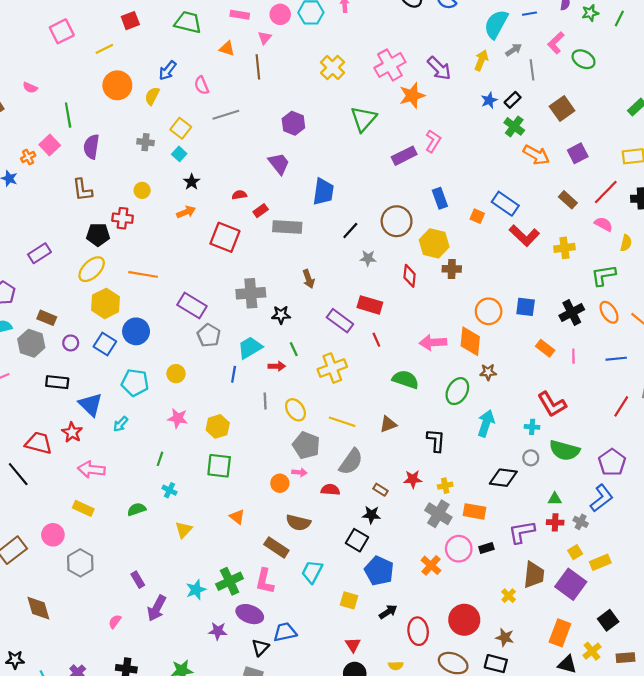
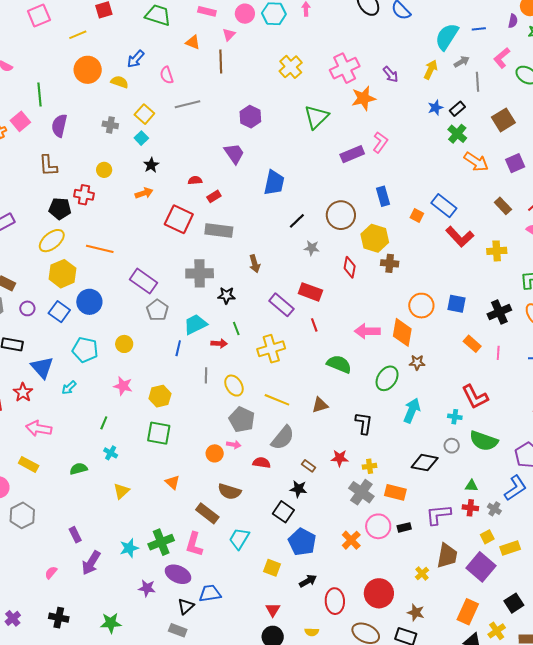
purple arrow: (439, 68) -> (391, 74), size x0.7
yellow semicircle: (152, 96) -> (120, 82), turned 78
gray rectangle: (287, 227) -> (219, 230), moved

